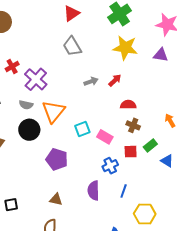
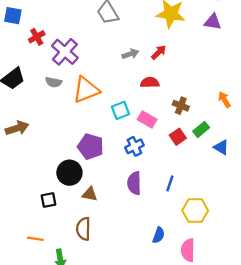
red semicircle: (128, 105) -> (150, 83), moved
orange triangle: (53, 111) -> (86, 90), turned 30
black circle: (29, 130) -> (69, 173), moved
red square: (131, 152) -> (178, 137), turned -32
blue cross: (110, 166) -> (134, 146), moved
black square: (11, 205) -> (48, 200), moved

